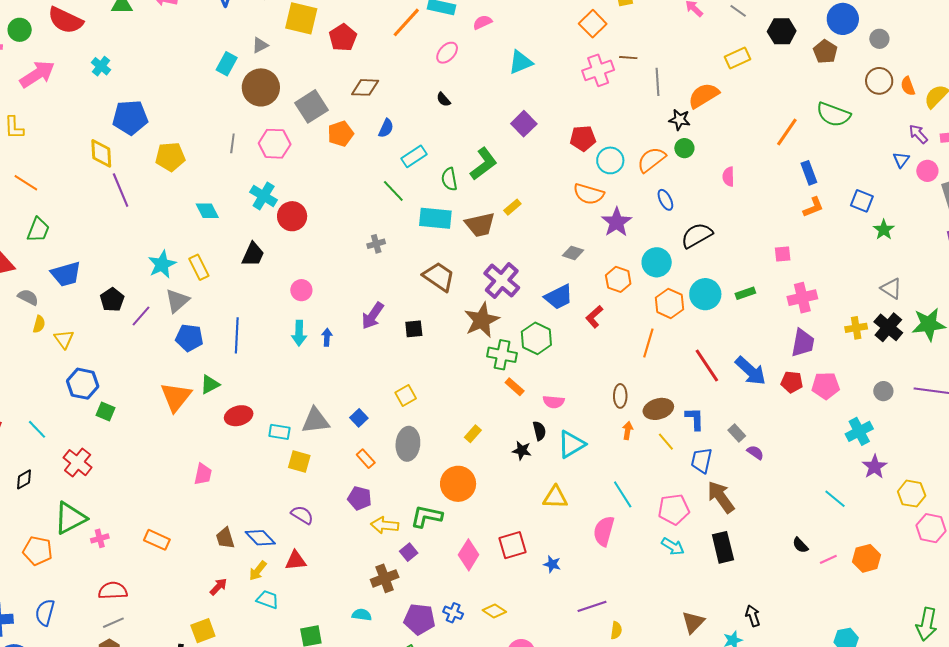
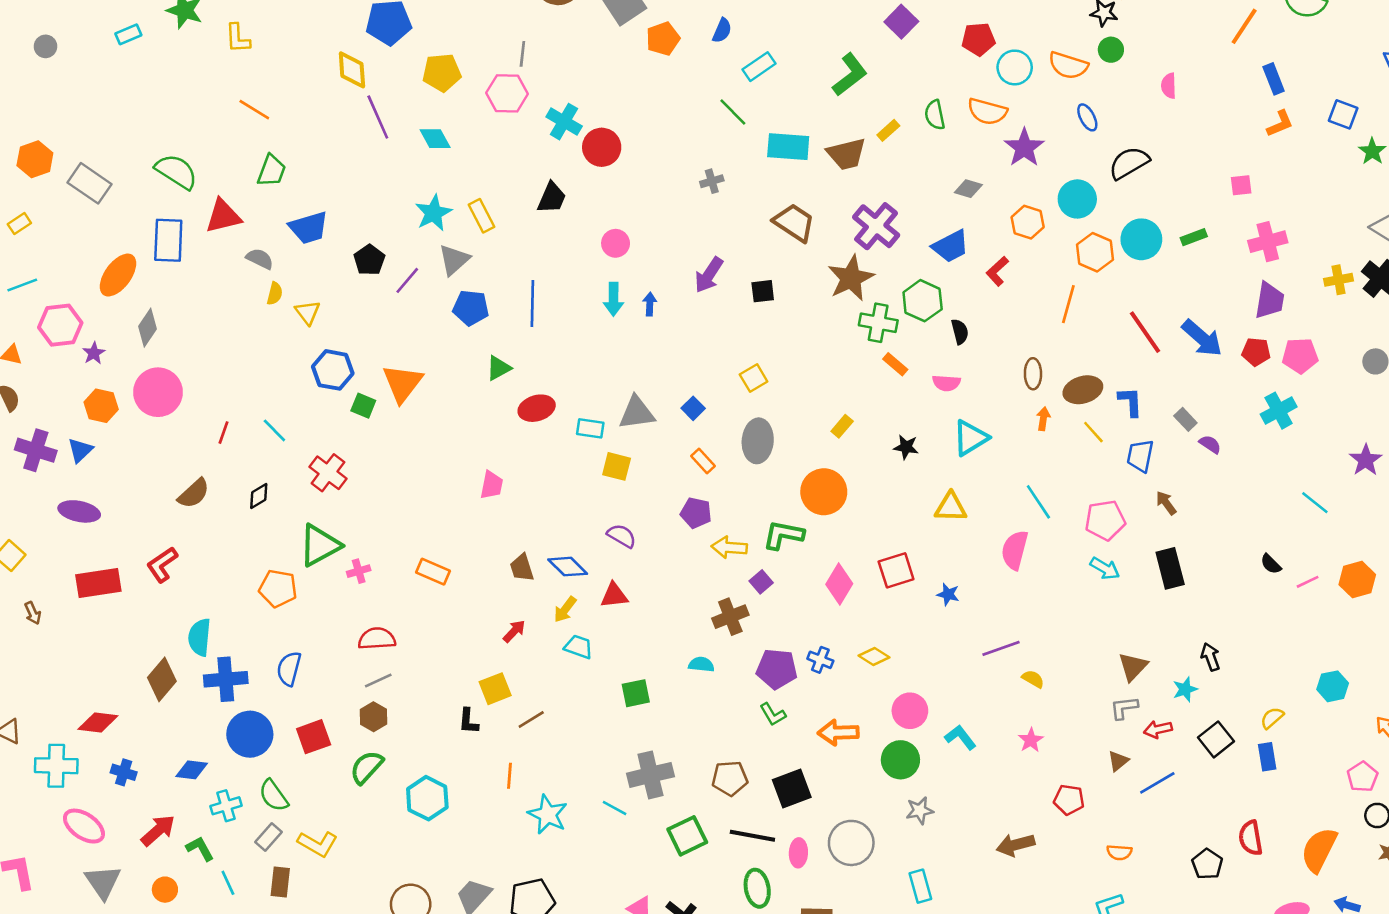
pink hexagon: (275, 144) -> (507, 93), moved
orange semicircle: (651, 160) -> (1068, 65), turned -124
green semicircle: (449, 179) -> (935, 115), moved
cyan diamond: (207, 211) -> (435, 139), moved
orange triangle: (176, 397) -> (402, 383), moved
black semicircle: (539, 431) -> (960, 332), moved
cyan cross: (859, 431) -> (1279, 411), moved
brown arrow: (721, 497) -> (1166, 503), size x0.6
yellow semicircle: (616, 630) -> (1033, 679), turned -66

